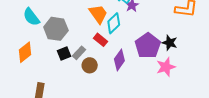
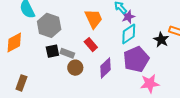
cyan diamond: (114, 23) -> (129, 34), moved
black star: (170, 43) -> (161, 40), moved
gray rectangle: (79, 53) -> (67, 53), turned 56

